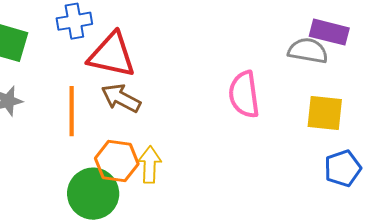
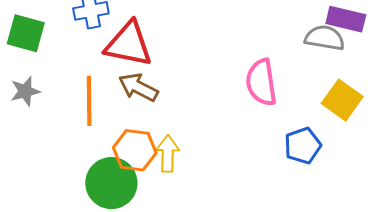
yellow square: (325, 113) -> (342, 100), turned 30
blue pentagon: (343, 168) -> (303, 146), moved

